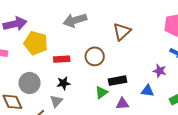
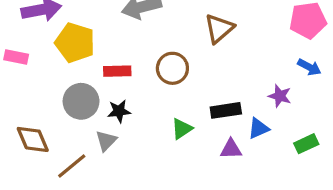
black rectangle: (118, 81) -> (226, 110), moved
gray circle: (30, 83) -> (81, 101), moved
blue triangle: (147, 91) -> (258, 128), turned -32
purple triangle: (122, 104) -> (231, 149), moved

